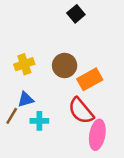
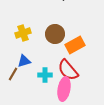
cyan cross: (39, 121) -> (45, 75), moved
pink ellipse: (97, 135) -> (64, 89), moved

